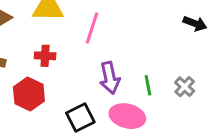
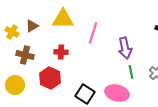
purple arrow: (110, 78) -> (125, 48), moved
black square: (80, 118) -> (85, 94), turned -30

